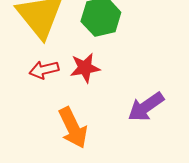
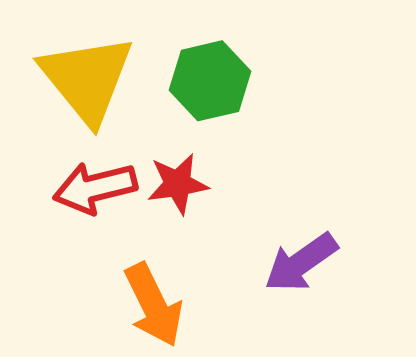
red arrow: (44, 70) -> (95, 188), size x1.4

